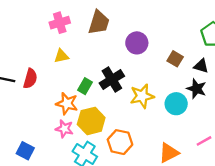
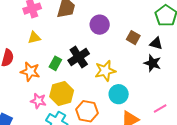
orange star: (67, 104) -> (30, 72), moved
cyan circle: (176, 104) -> (119, 94), moved

